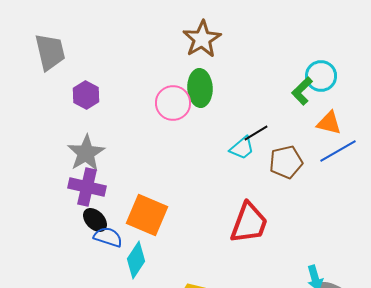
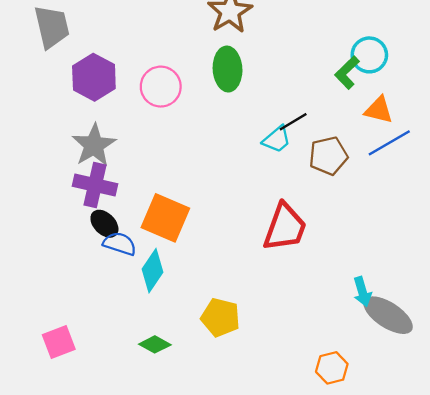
purple hexagon: (86, 95) -> (94, 77), size x1.4
pink circle: (173, 103) -> (161, 87), moved

